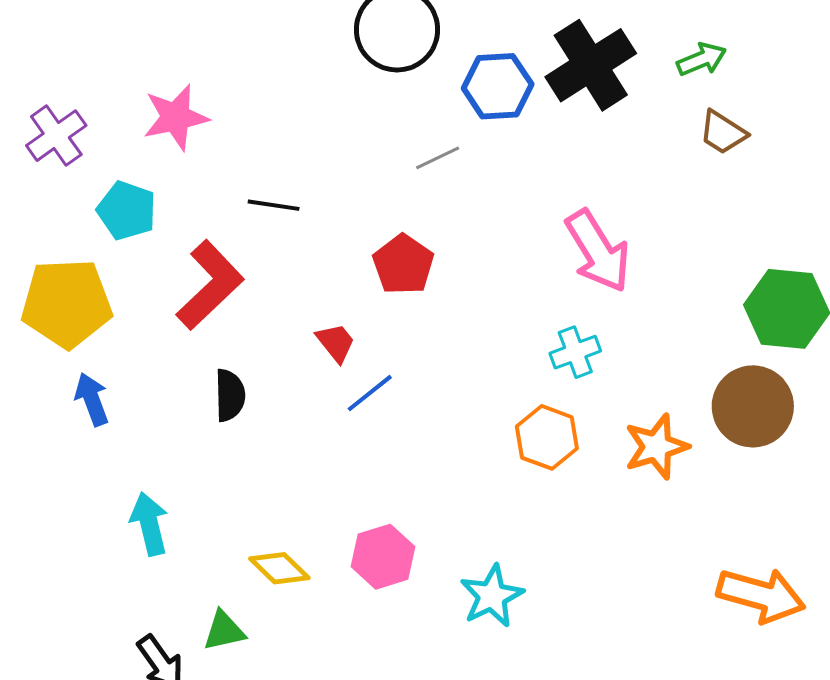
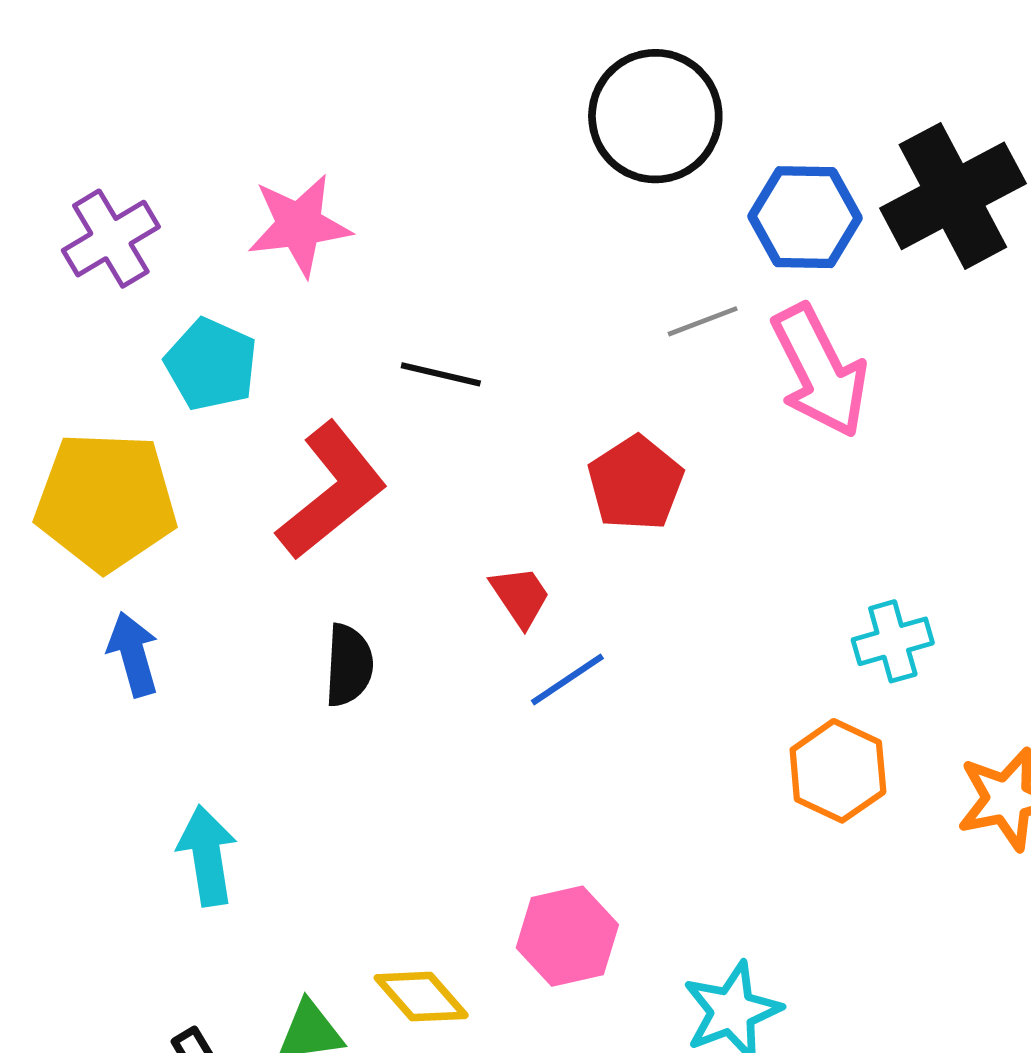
pink arrow: (598, 251) -> (820, 371), moved
yellow diamond: (279, 568) -> (421, 997), moved

